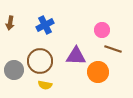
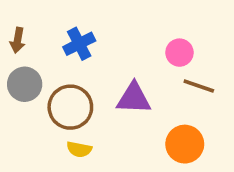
gray circle: (14, 70) -> (25, 84), moved
orange circle: (98, 72) -> (185, 144), moved

